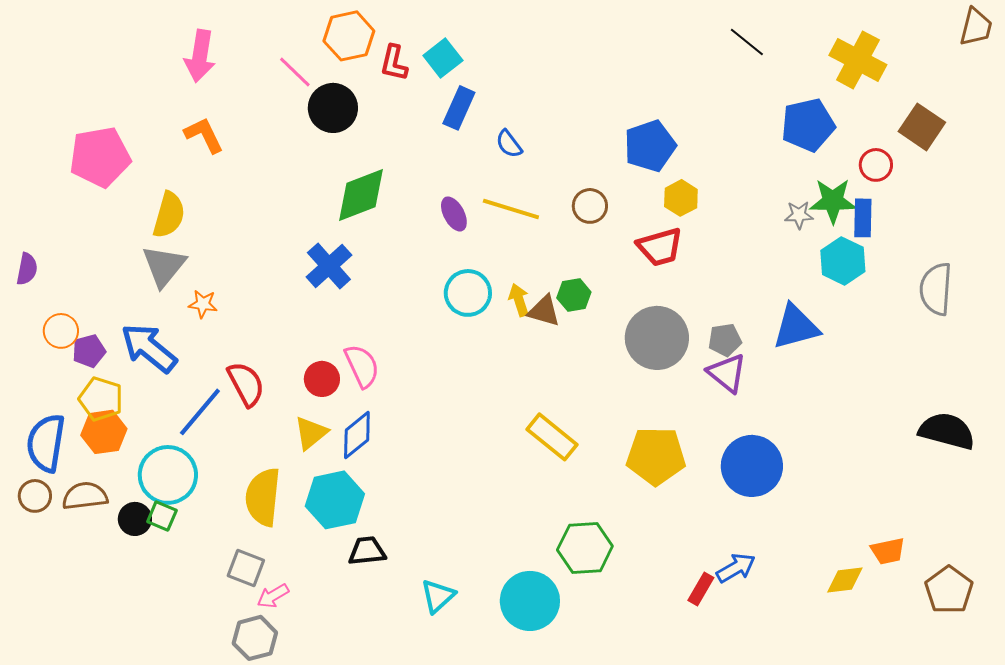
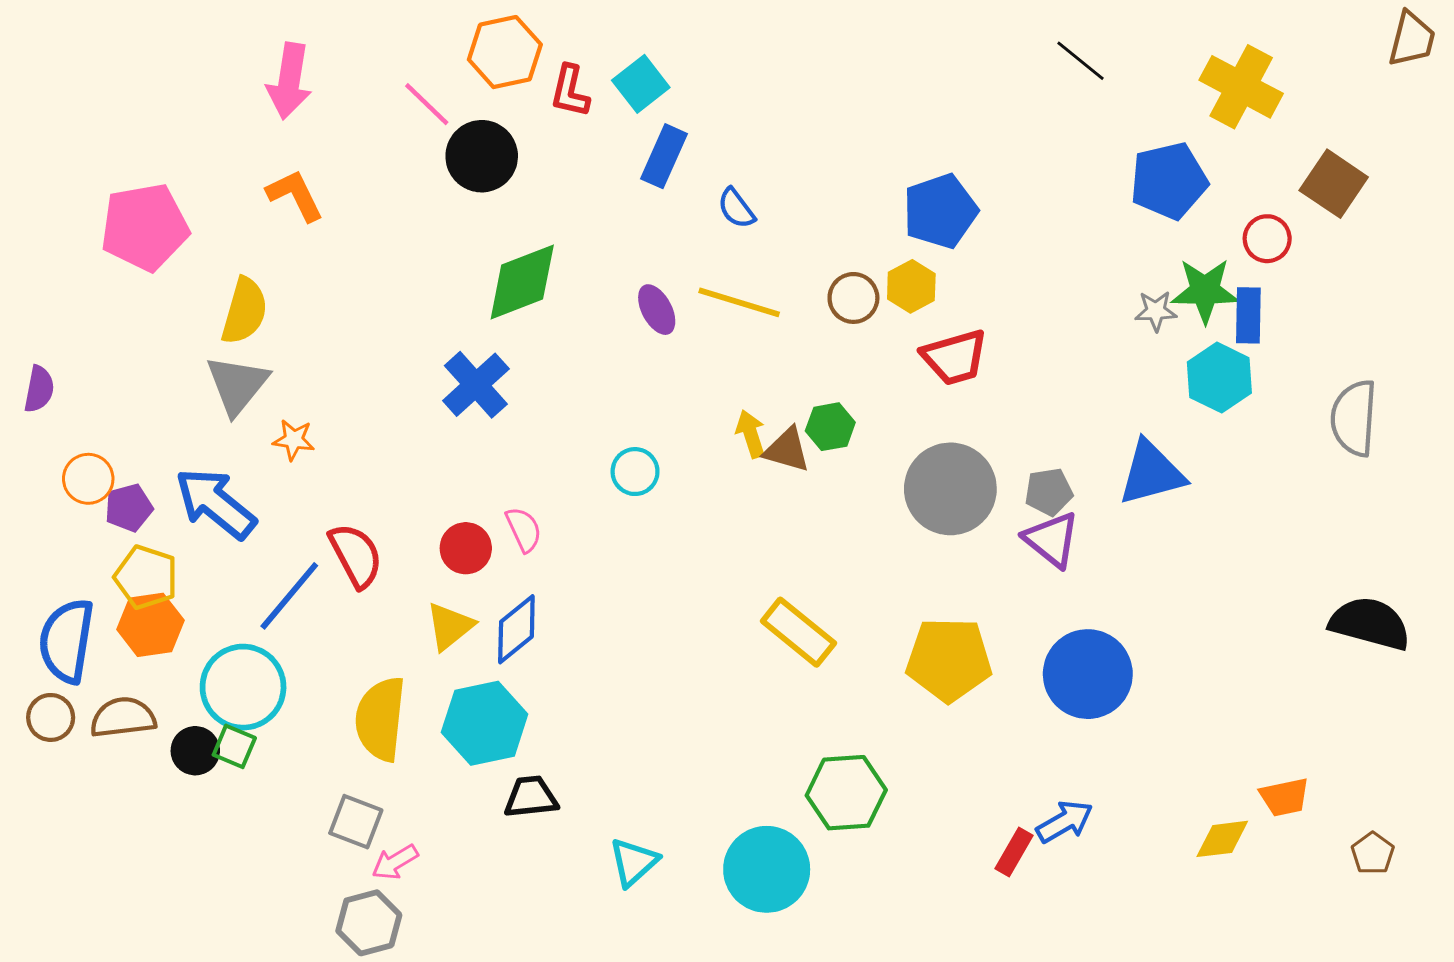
yellow hexagon: (681, 198) -> (911, 286), moved
cyan circle: (468, 293) -> (635, 472), moved, size x0.7
pink semicircle: (362, 366) -> (524, 529), size x0.7
brown pentagon: (949, 590) -> (1373, 853), size x0.6

